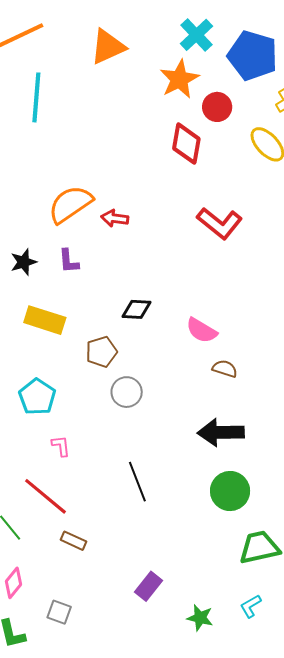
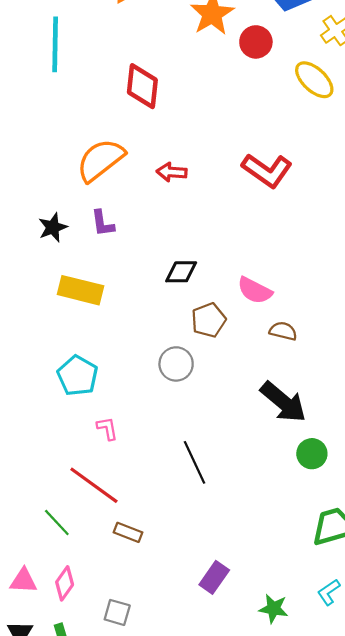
red diamond: (186, 144) -> (142, 86), moved
red arrow: (115, 218) -> (172, 172), moved
brown pentagon: (101, 352) -> (209, 320), moved
black arrow: (221, 433) -> (283, 402), turned -135
green circle: (230, 491) -> (312, 454), moved, size x0.7

